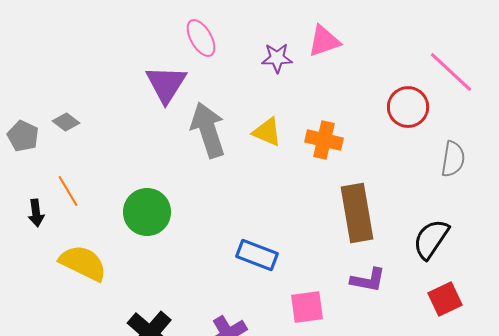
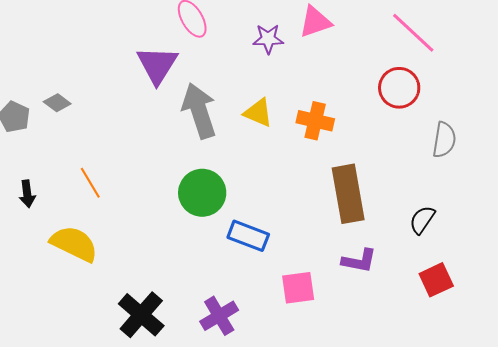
pink line: (451, 72) -> (413, 33), moved
orange line: (68, 191) -> (90, 183), moved
green circle: (147, 212) -> (202, 193), moved
black semicircle: (431, 239) -> (422, 220), size x0.7

